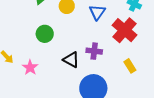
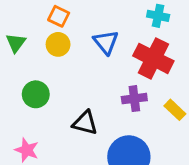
purple cross: (94, 51) -> (134, 99), moved

